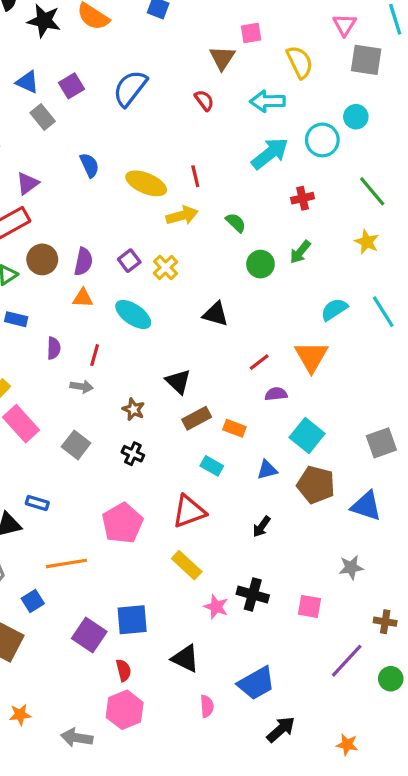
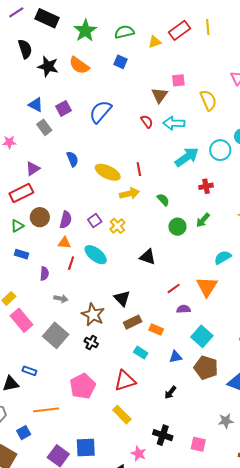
cyan arrow: (267, 101) -> (174, 123), moved
red line: (95, 355) -> (71, 263), moved
brown star: (133, 409) -> (93, 315), size x1.6
gray square: (76, 445) -> (56, 335), size x1.4
pink star: (216, 607) -> (139, 454), moved

